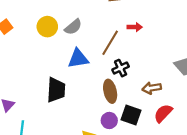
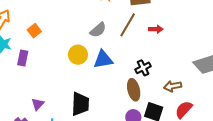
yellow circle: (47, 27) -> (78, 55), moved
brown line: (110, 43) -> (128, 25), moved
black trapezoid: (56, 90) -> (80, 104), moved

